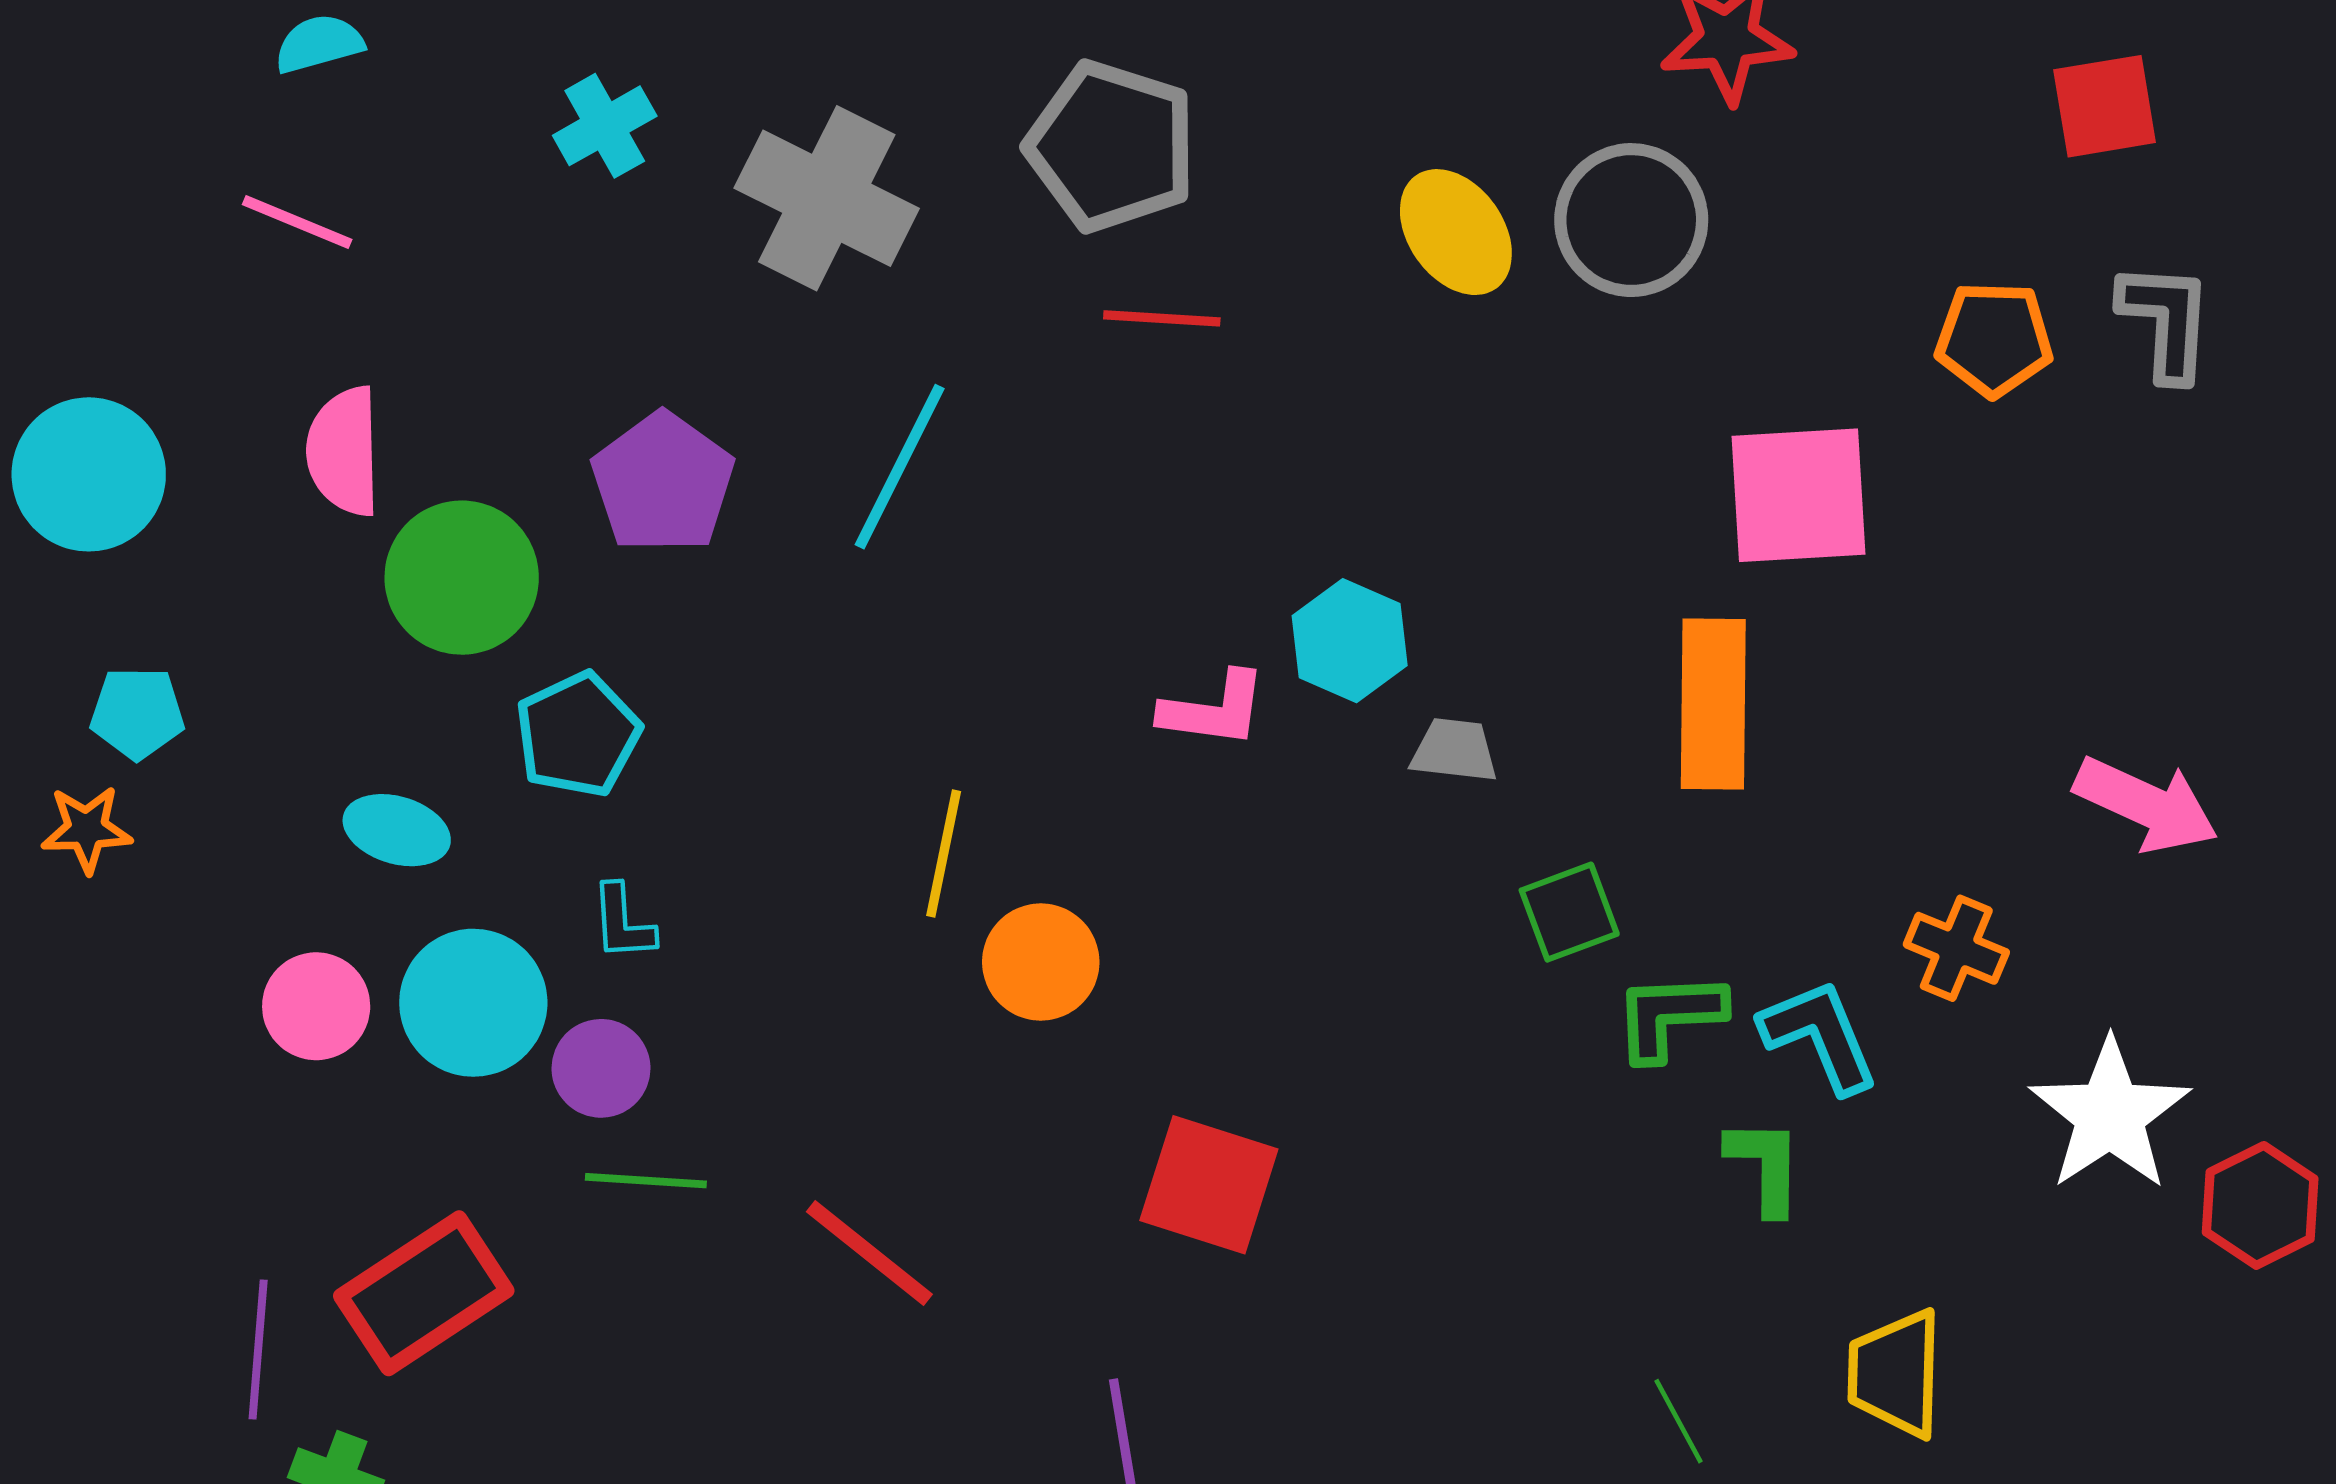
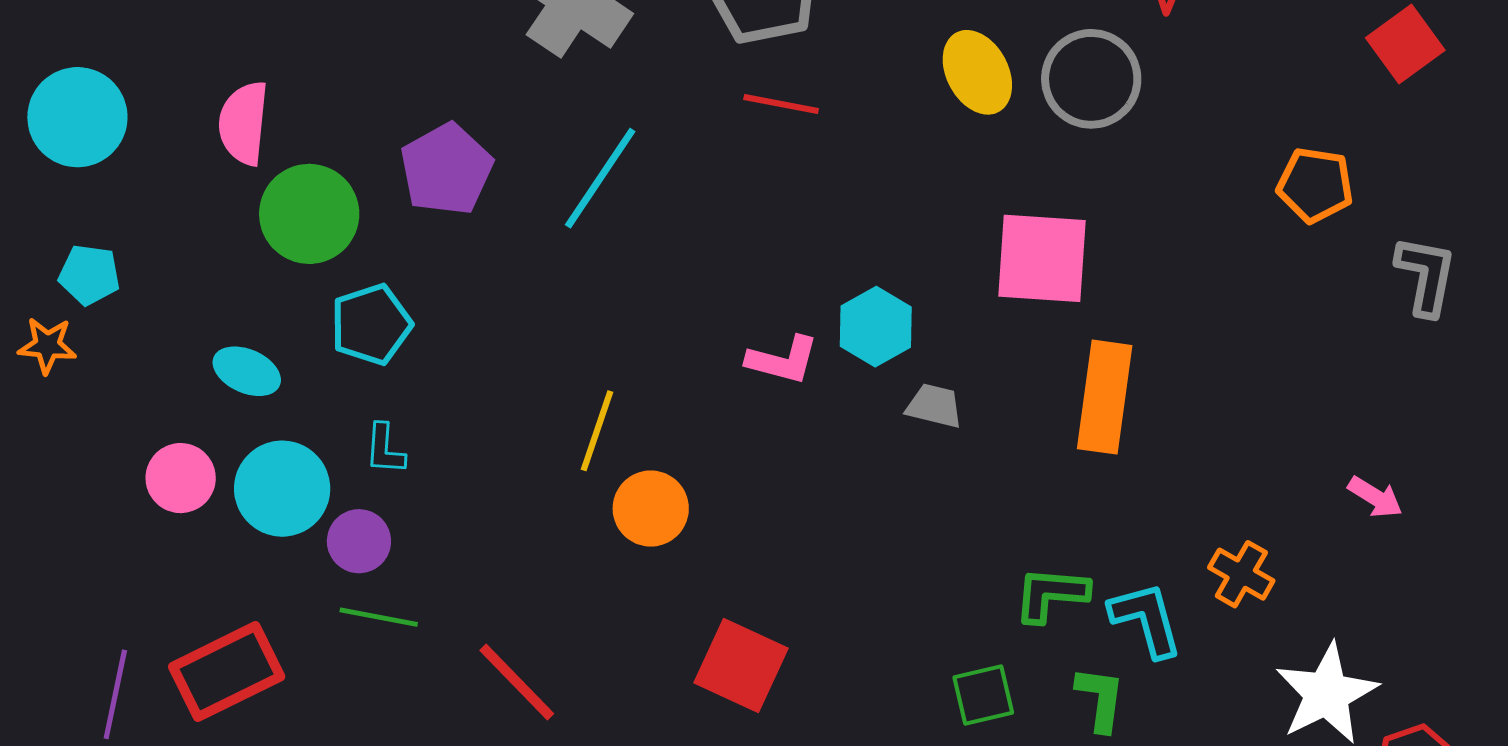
red square: (2105, 106) -> (1405, 44), turned -34
gray L-shape: (2166, 321) -> (1426, 276), moved
pink square: (1799, 495) -> (1042, 258), moved
pink arrow: (2146, 805) -> (1375, 497), size x0.6
green square: (1569, 912) -> (983, 695), moved

